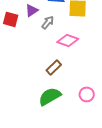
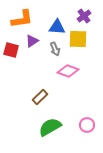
gray arrow: (48, 22) -> (55, 49), moved, turned 120
brown rectangle: (54, 67) -> (40, 97), moved

